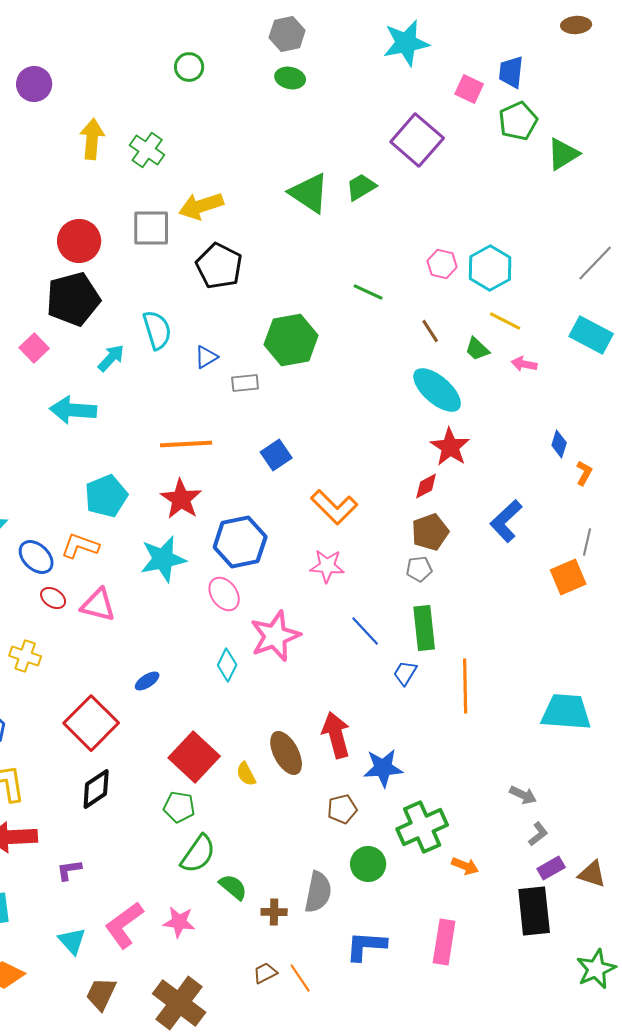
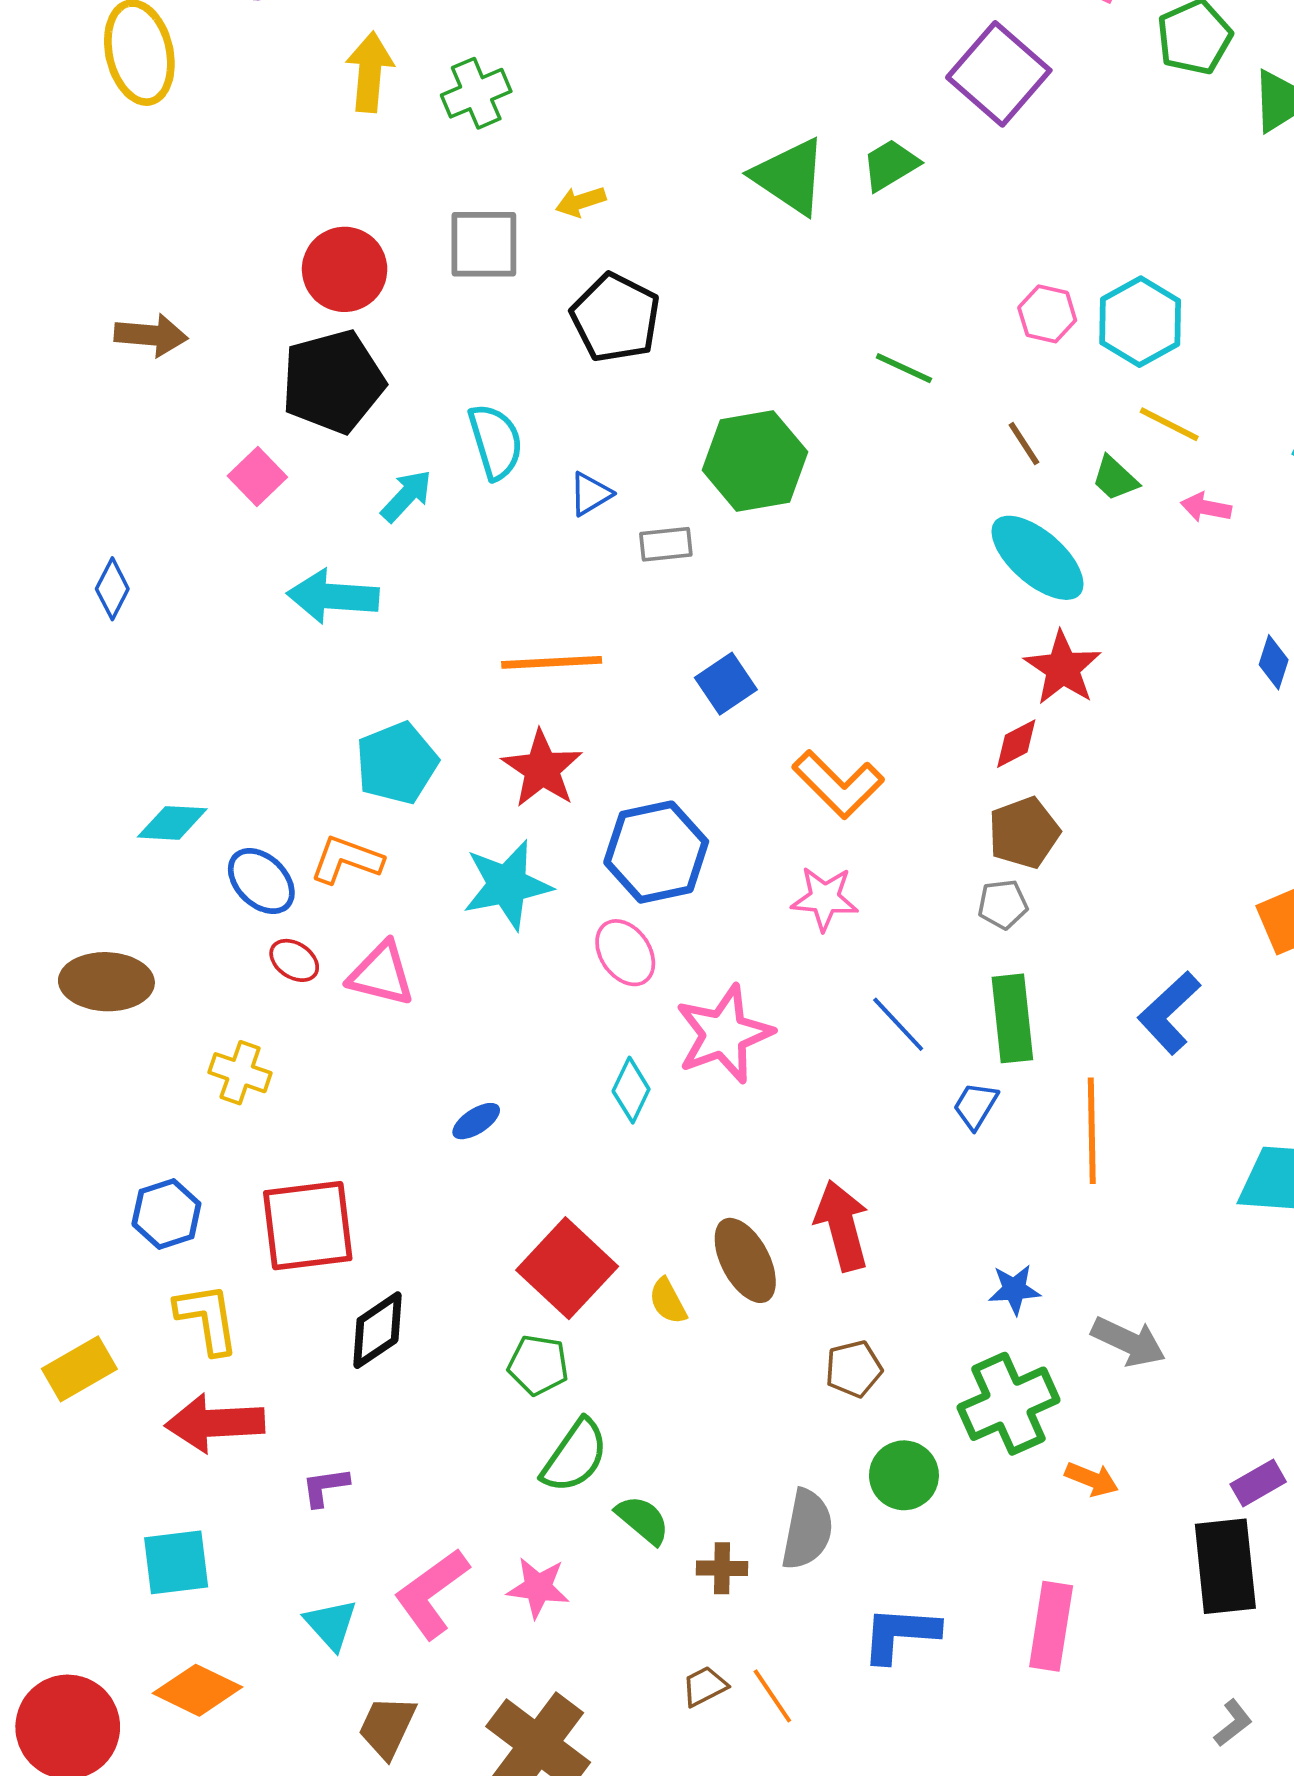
green cross: (147, 150) -> (476, 93), turned 32
yellow arrow: (201, 206) -> (581, 202), size x0.6
blue L-shape: (506, 521) -> (1169, 1013), moved
red square: (91, 723) -> (308, 1226), moved, turned 38
blue star: (383, 768) -> (1014, 1289), moved, size x0.7
gray arrow: (523, 795) -> (1129, 1342), moved, size x1.4
gray L-shape: (538, 834) -> (1233, 1723), moved

